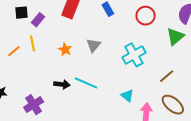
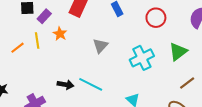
green triangle: (175, 37) -> (178, 52), moved
orange star: (65, 49) -> (60, 34), moved
brown line: (167, 76) -> (187, 83), moved

